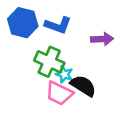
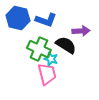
black semicircle: (83, 86) -> (66, 45), moved
pink trapezoid: (59, 93) -> (47, 74), turned -130

